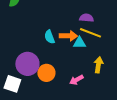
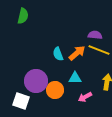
orange arrow: (68, 36) -> (77, 53), turned -42
cyan triangle: (79, 43) -> (75, 78), moved

